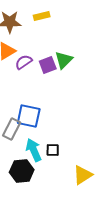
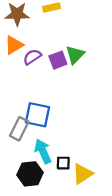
black square: (53, 150) -> (63, 163), moved
yellow triangle: (83, 175) -> (83, 174), moved

